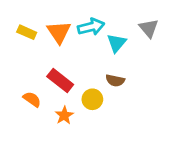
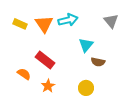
cyan triangle: (117, 43) -> (86, 45), moved
brown semicircle: (115, 80) -> (98, 62), moved
yellow circle: (92, 99) -> (86, 88), moved

